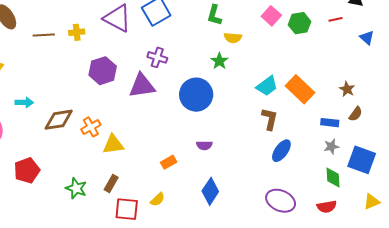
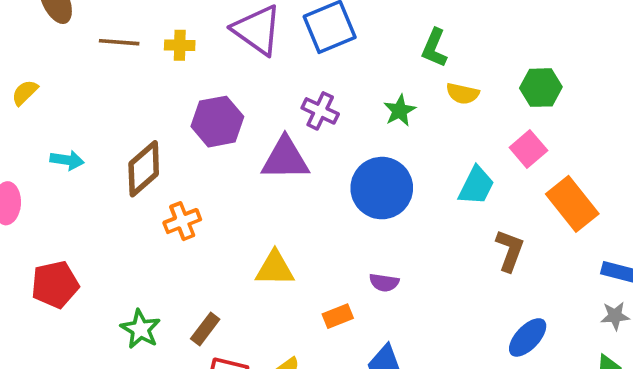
pink square: (271, 16) -> (528, 149), moved
green hexagon: (300, 23) -> (541, 88), moved
green star: (219, 61) -> (400, 111), moved
cyan trapezoid: (267, 86) -> (476, 186), moved, turned -35
brown diamond: (59, 120) -> (144, 169), moved, turned -40
yellow triangle: (113, 144) -> (275, 268), moved
blue ellipse: (281, 151) -> (528, 337), moved
orange rectangle: (169, 162) -> (338, 316), moved

